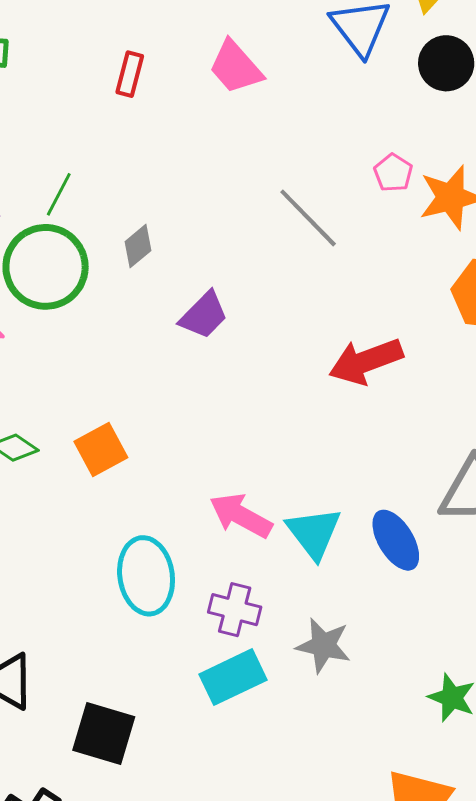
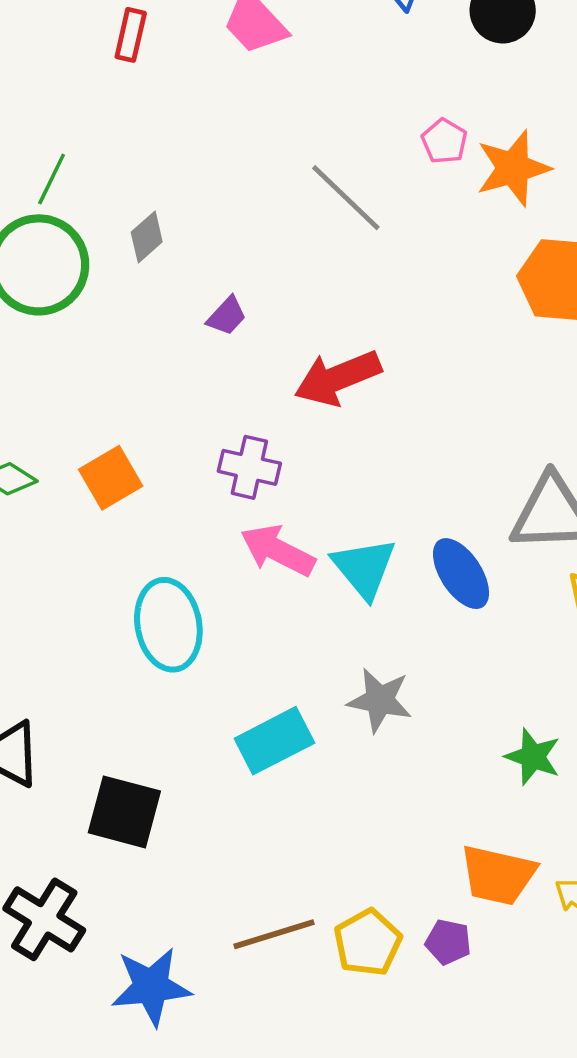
purple trapezoid: (204, 315) -> (227, 316), size x0.7
red arrow: (366, 361) -> (338, 378), moved
purple cross: (235, 610) -> (249, 467), moved

